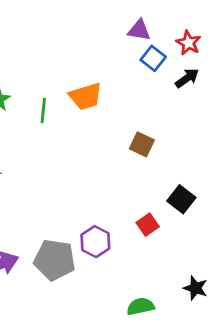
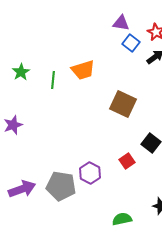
brown square: (142, 144) -> (123, 104), size x1.5

